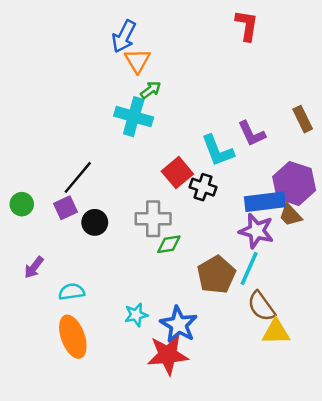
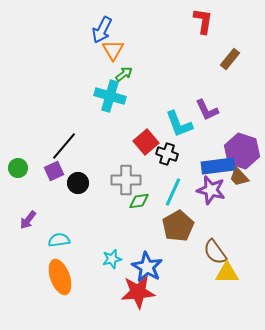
brown rectangle: (303, 119) -> (230, 59), moved, turned 65
cyan line: (249, 269) -> (173, 192), moved

